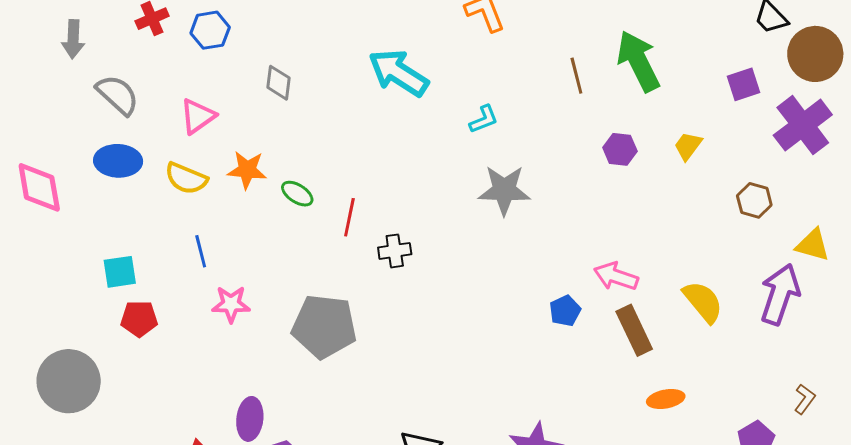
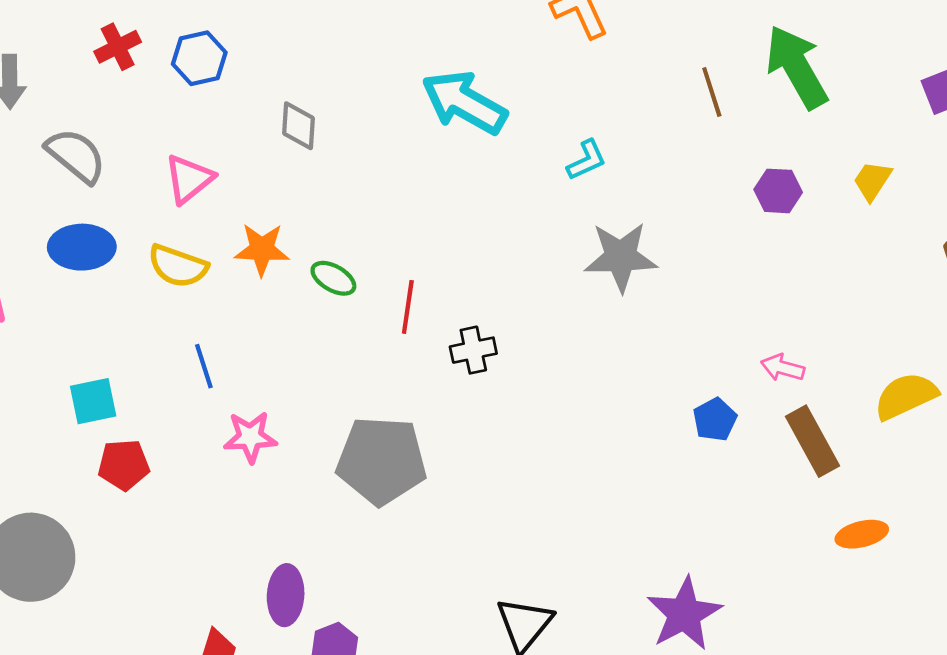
pink arrow: (616, 276) -> (783, 368), size x0.7
yellow semicircle: (703, 302) -> (906, 396), turned -72

